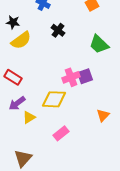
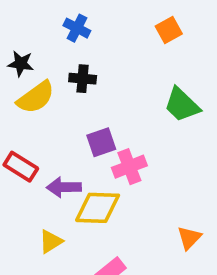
black cross: (58, 30) -> (83, 79), moved, turned -32
purple square: (85, 76) -> (101, 142), moved
purple arrow: (17, 103) -> (64, 187), moved, turned 36

